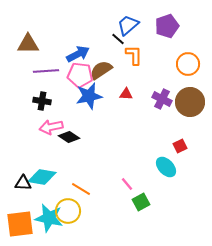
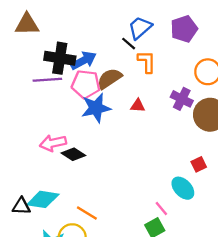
brown triangle: (28, 44) -> (27, 24), moved
purple cross: (162, 99) -> (182, 99), moved
black cross: (42, 101) -> (60, 58), moved, size x1.5
pink line: (127, 184) -> (161, 208), moved

